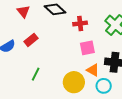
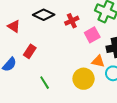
pink square: (87, 48) -> (92, 35), moved
green line: (36, 74) -> (45, 83), turned -40

